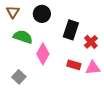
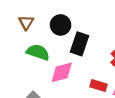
black rectangle: (71, 30) -> (80, 44), moved
pink diamond: (43, 54) -> (62, 72), turned 45

